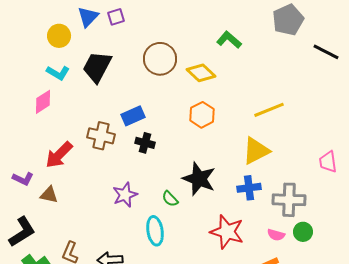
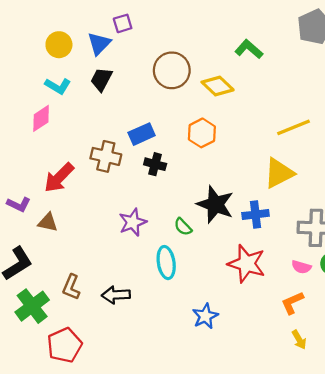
blue triangle: (88, 17) -> (99, 44), moved
black trapezoid: (97, 67) -> (101, 79), size x0.7
orange hexagon: (202, 115) -> (202, 133), moved
blue cross: (249, 188) -> (256, 214), moved

